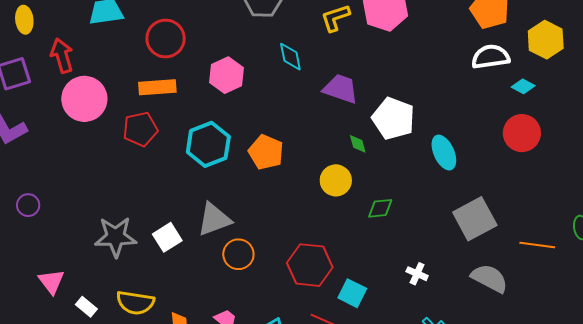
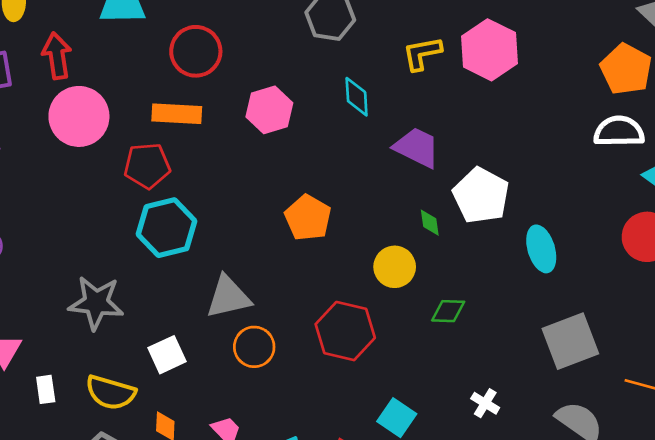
cyan hexagon: (208, 144) -> (167, 228), moved
white square: (167, 237) -> (167, 355), moved
red hexagon: (310, 265) -> (345, 331), moved
white rectangle: (86, 307) -> (46, 389), turned 35

